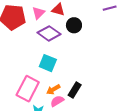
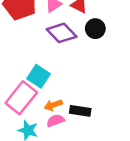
cyan square: (48, 63) -> (38, 76), moved
black rectangle: (75, 90) -> (80, 111), turned 56

